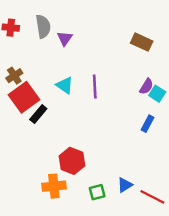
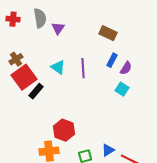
brown rectangle: (142, 42) -> (108, 33), moved
cyan square: (157, 94) -> (122, 89), moved
blue rectangle: (148, 124) -> (112, 60), moved

